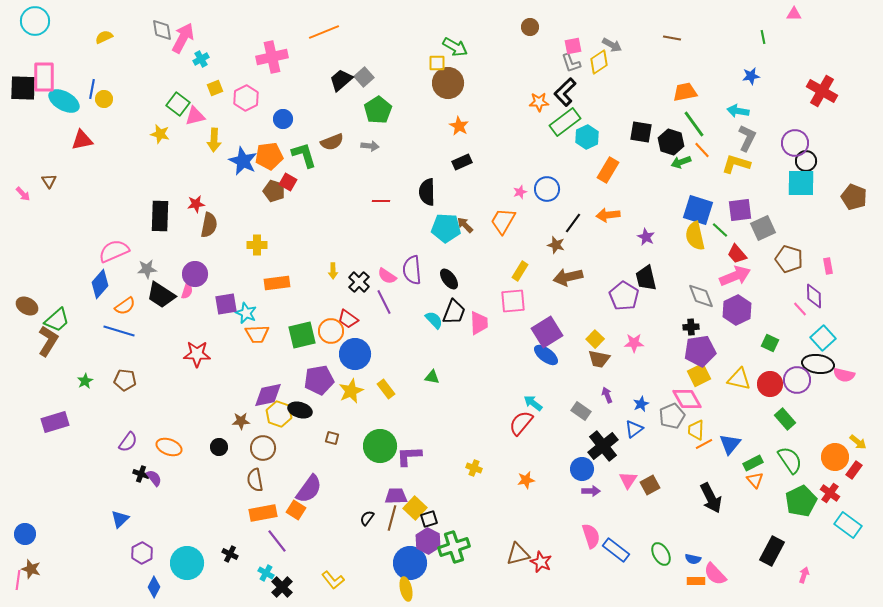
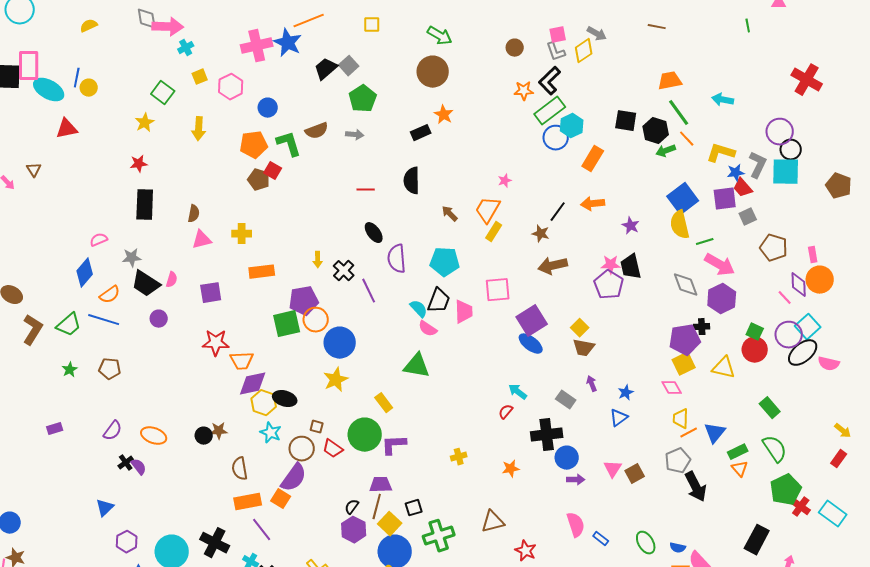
brown circle: (530, 27) -> (515, 48), moved
pink arrow: (183, 38) -> (168, 27), turned 64
yellow square: (437, 63) -> (372, 25), moved
blue star: (751, 76) -> (736, 173), moved
pink triangle: (195, 116) -> (202, 240), moved
yellow star: (160, 134) -> (145, 123), turned 30
gray L-shape: (747, 138) -> (758, 165), moved
blue star: (243, 161) -> (288, 43), moved
black rectangle: (462, 162) -> (421, 133), moved
blue circle: (547, 189) -> (556, 138), moved
red star: (196, 204) -> (139, 164), moved
blue square: (698, 210) -> (683, 199), turned 36
brown semicircle: (209, 225) -> (194, 214), size x0.7
cyan pentagon: (446, 228) -> (445, 262), moved
gray square: (763, 228) -> (748, 217), size x0.7
green line: (720, 230) -> (705, 242), moved, turned -60
pink semicircle: (114, 251) -> (99, 240), size x0.6
red trapezoid: (737, 254) -> (743, 188), moved
yellow rectangle: (520, 271) -> (494, 232), moved
purple circle: (195, 274) -> (159, 319), moved, size x0.7
pink semicircle: (387, 276) -> (428, 329), moved
pink arrow: (735, 276) -> (720, 265), turned 52
black ellipse: (449, 279) -> (374, 233), moved
cyan star: (246, 313) -> (271, 433), moved
red trapezoid: (348, 319) -> (333, 449), moved
green trapezoid: (57, 320) -> (69, 325), moved
black cross: (691, 327) -> (702, 327), moved
orange trapezoid: (257, 334) -> (242, 361), moved
pink star: (634, 343) -> (611, 265), moved
red star: (197, 354) -> (216, 343), moved
black ellipse: (818, 364) -> (803, 353), turned -48
green triangle: (432, 377) -> (417, 366), size x1.8
purple pentagon: (319, 380) -> (304, 301), moved
purple circle: (797, 380) -> (789, 335), moved
red circle: (770, 384) -> (755, 350), moved
yellow rectangle: (386, 389) -> (384, 403), moved
pink diamond: (687, 399) -> (672, 388), size x0.7
gray pentagon: (672, 416) -> (678, 461), moved
brown star: (241, 421) -> (219, 431), moved
purple rectangle: (55, 422) -> (55, 429), moved, size x0.6
red semicircle: (521, 423) -> (506, 412), size x0.6
black cross: (603, 446) -> (547, 435), moved, turned 32
brown circle: (263, 448) -> (302, 449), moved
orange circle: (835, 457) -> (820, 280), moved
yellow cross: (474, 468) -> (459, 457), turned -35
black cross: (141, 474) -> (126, 463), turned 35
red cross: (830, 493) -> (801, 507), moved
yellow square: (415, 508) -> (390, 524), moved
purple hexagon: (428, 541) -> (354, 530), moved
blue rectangle: (616, 550) -> (601, 539), size x0.6
black cross: (230, 554) -> (215, 543), size x1.8
brown triangle: (518, 554) -> (493, 522), moved

